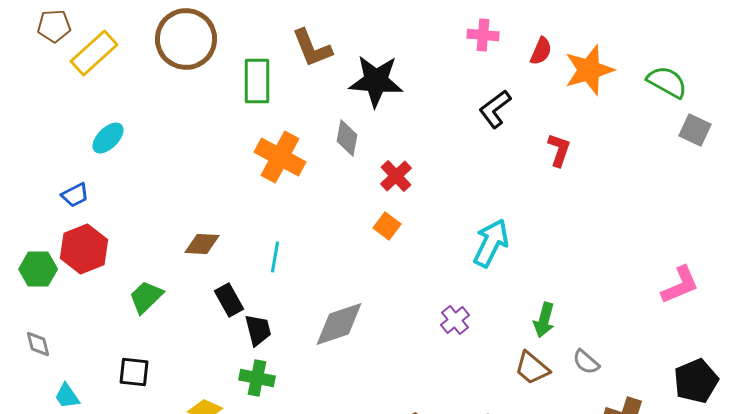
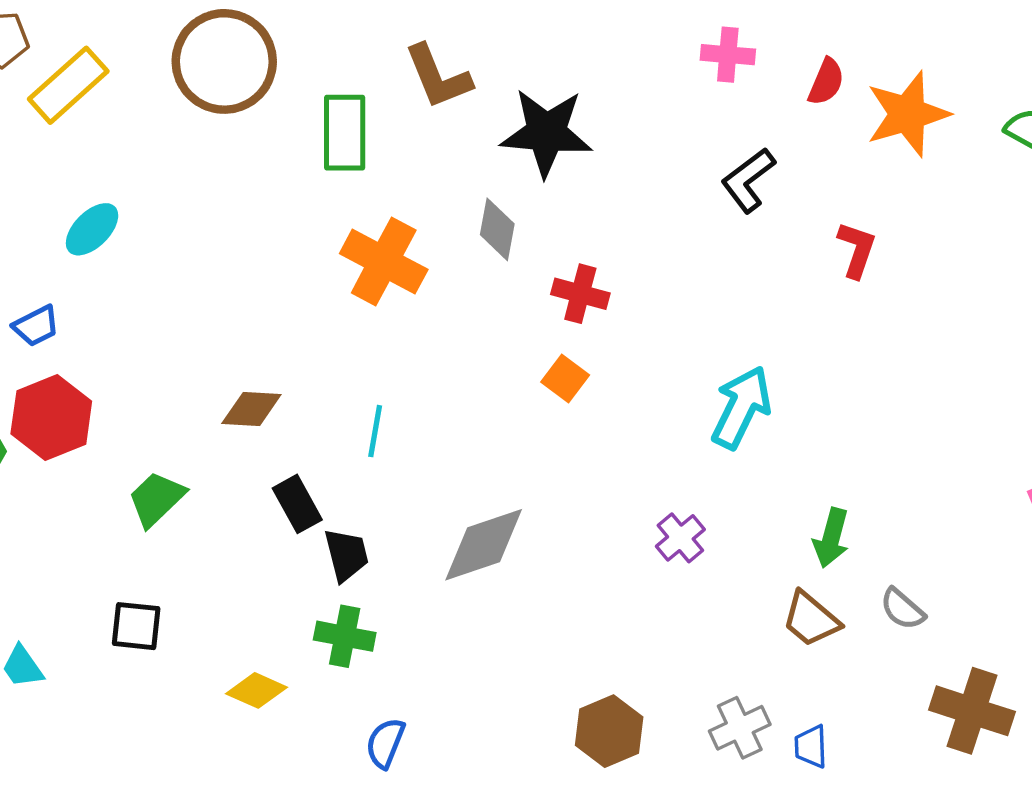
red cross: (396, 176) -> (580, 294), turned -32

